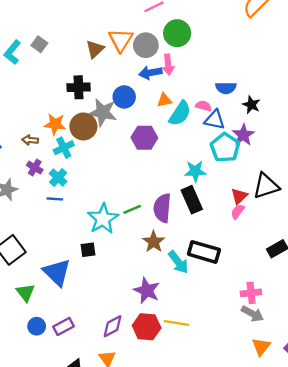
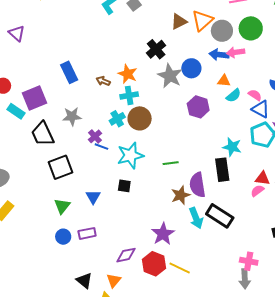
pink arrow: (168, 65) -> (236, 52), turned 72
black cross: (79, 87) -> (156, 49), turned 36
cyan semicircle: (180, 113) -> (234, 96), size x0.7
brown circle: (83, 126) -> (140, 118), moved
purple cross: (35, 168) -> (95, 136), moved
red triangle: (239, 196) -> (262, 178), turned 35
blue line: (55, 199) -> (101, 147), moved
purple semicircle: (162, 208) -> (197, 185), moved, turned -30
cyan star: (103, 219) -> (130, 155), moved
blue triangle: (57, 272) -> (93, 197), size x0.6
gray arrow: (252, 314) -> (245, 279), turned 42
purple rectangle: (64, 326) -> (87, 233), moved

